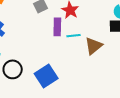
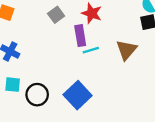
cyan line: (73, 36) -> (91, 50), moved

